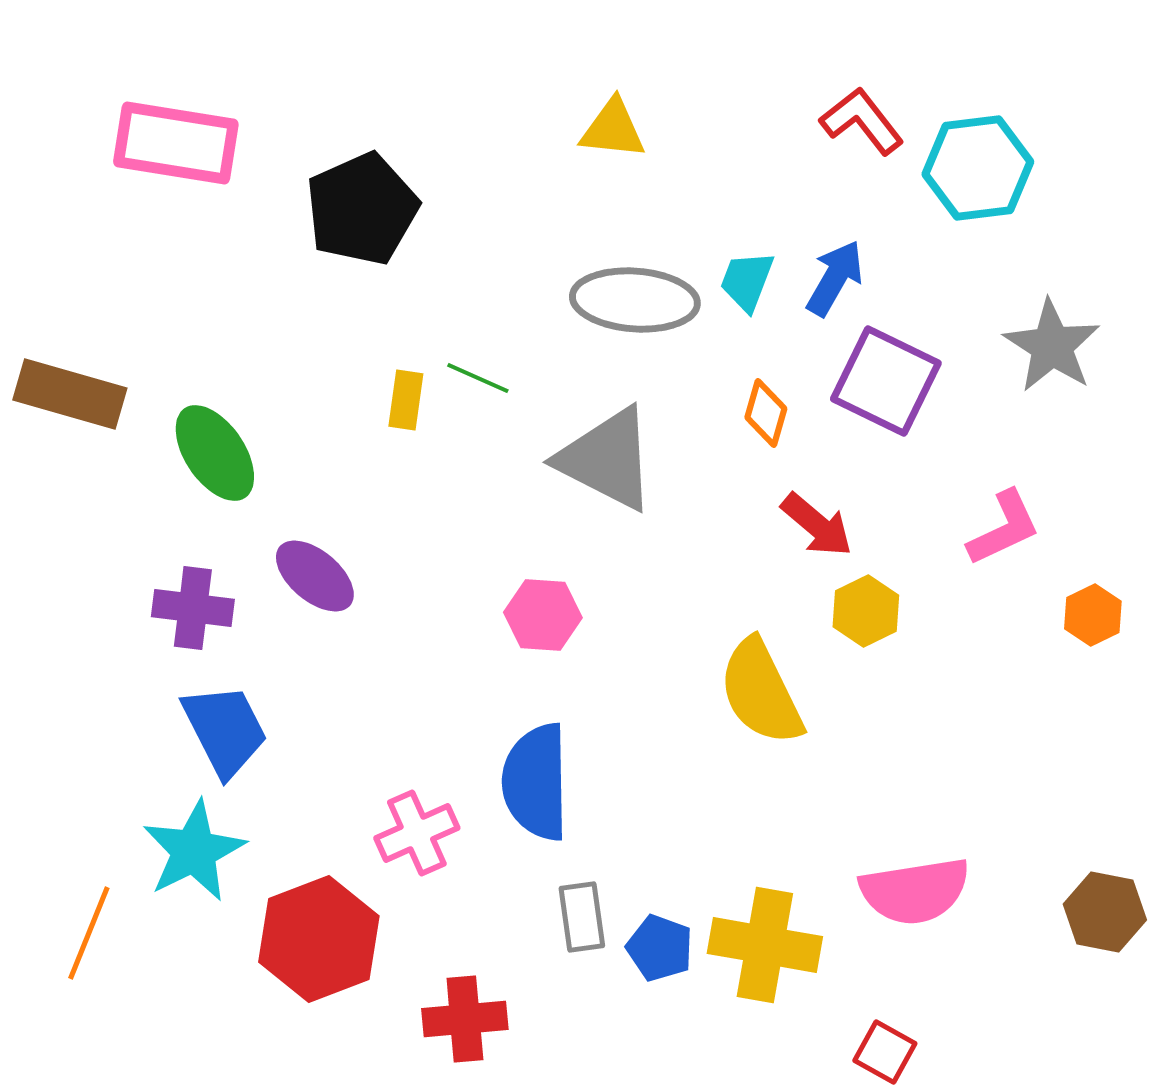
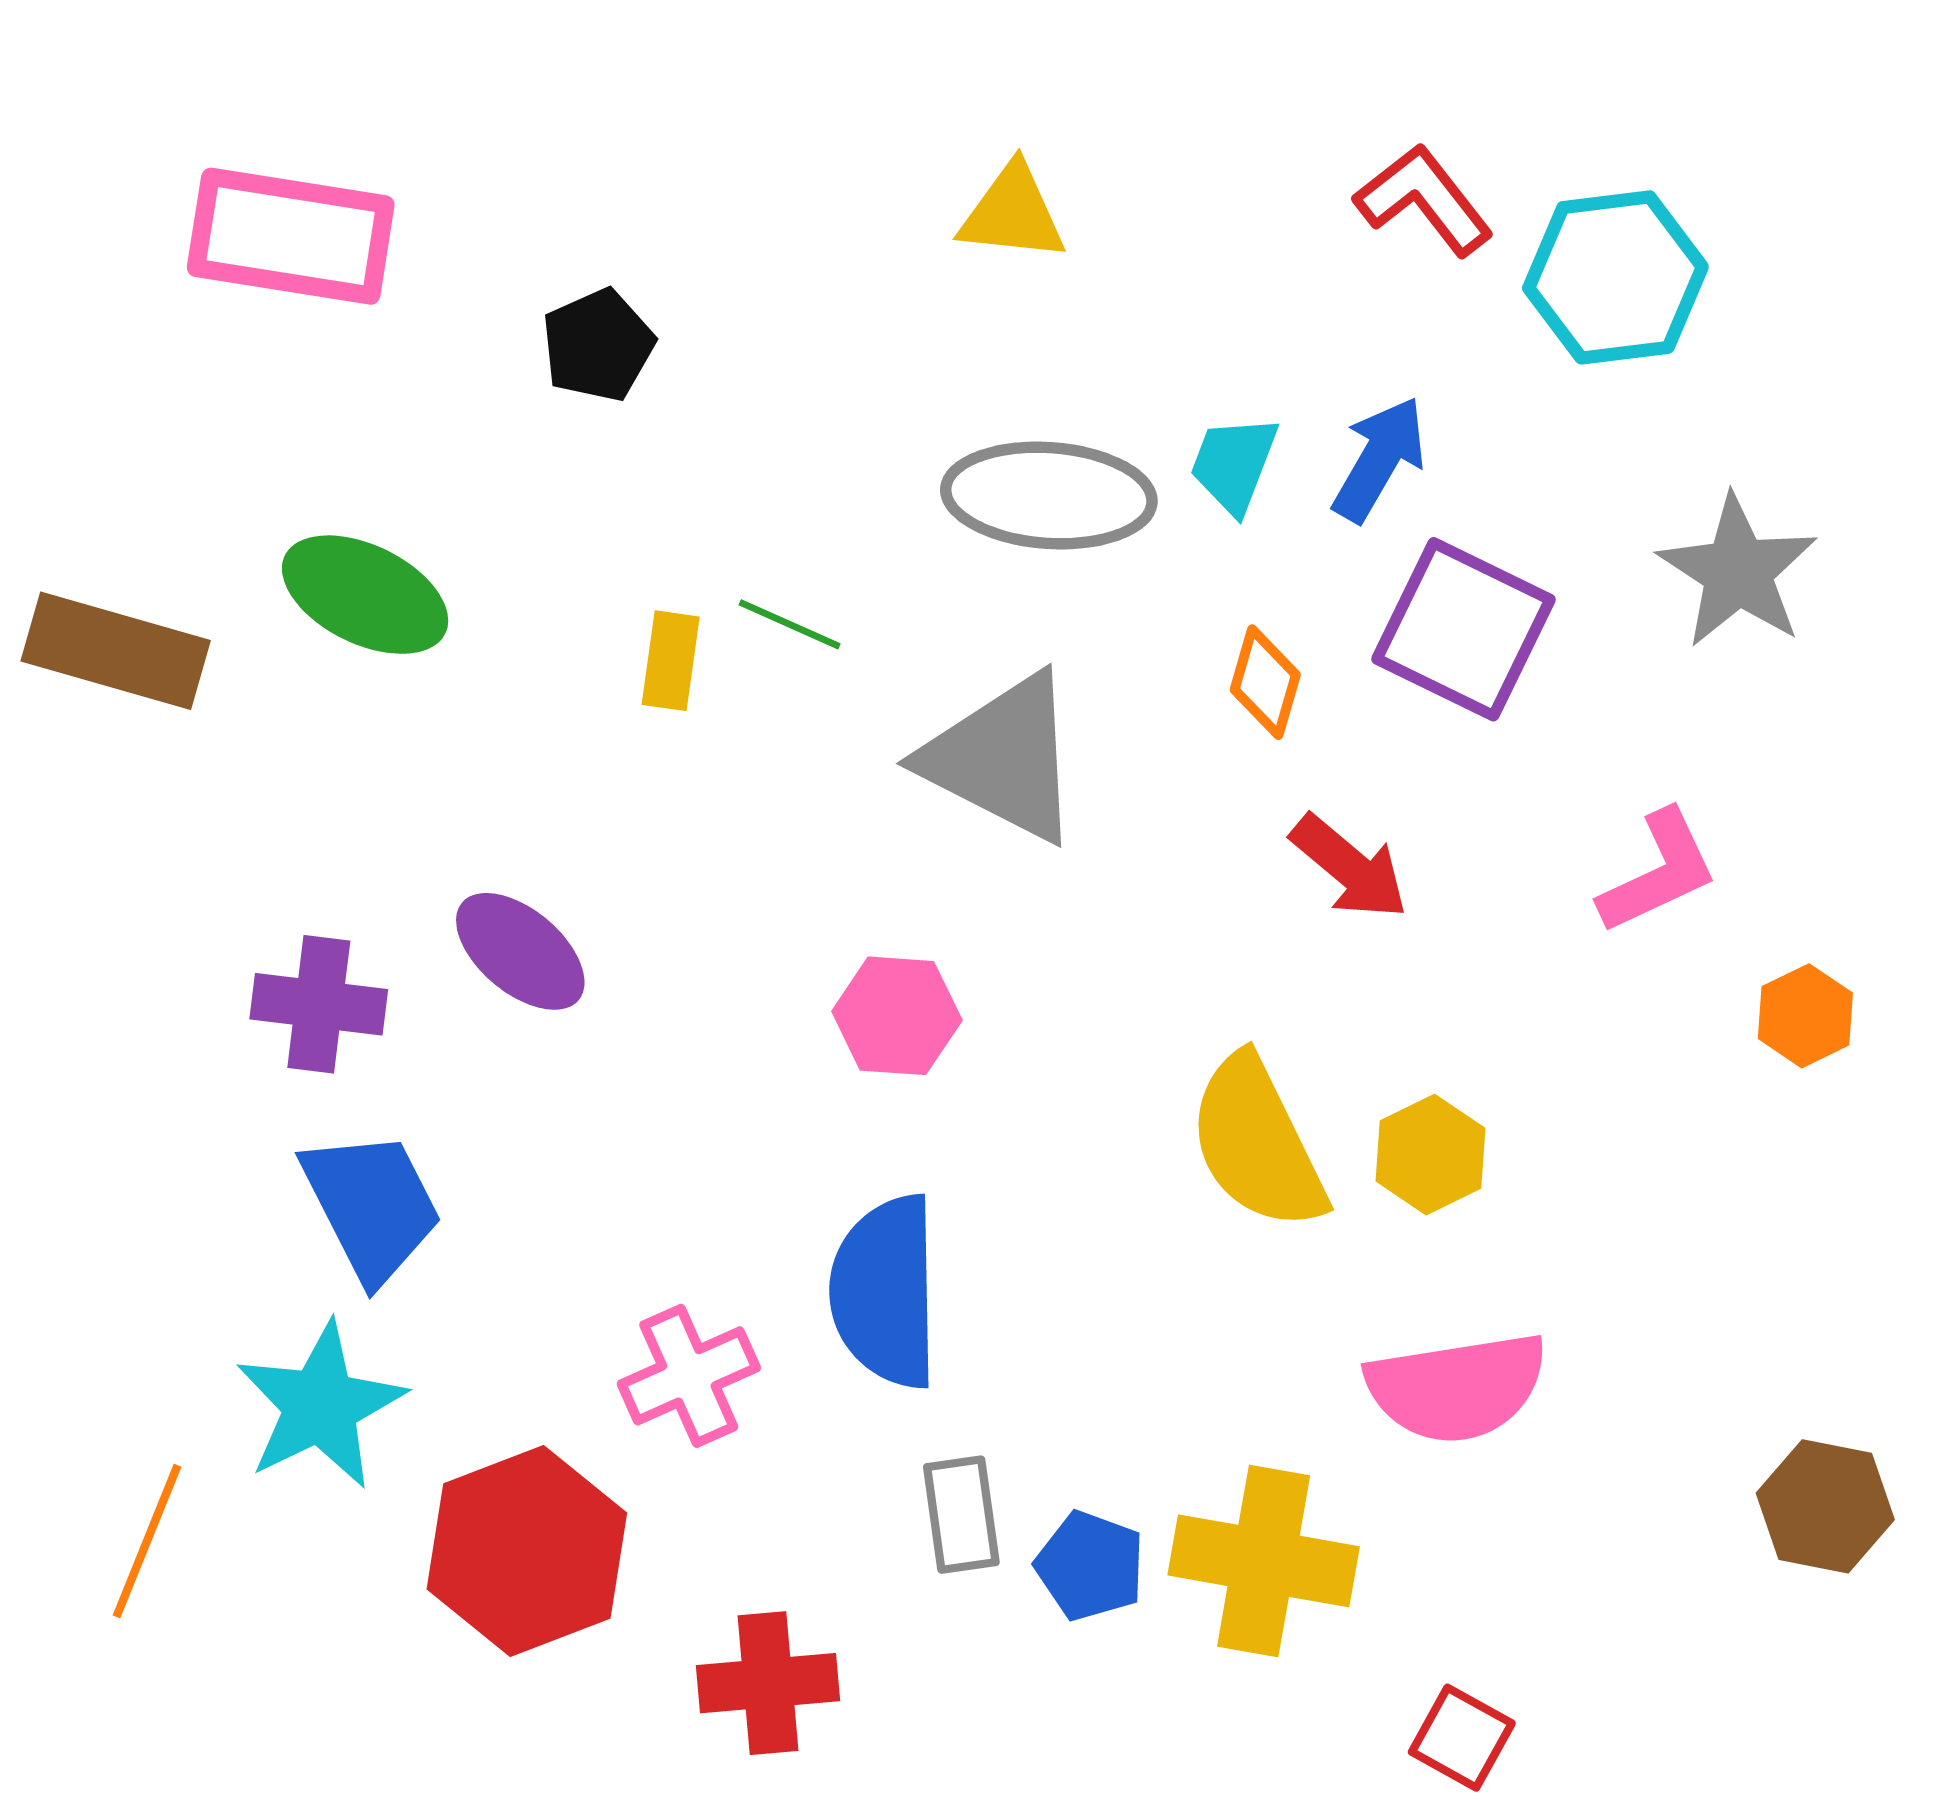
black pentagon: (362, 209) -> (598, 345), size x0.6
green ellipse: (215, 453) -> (365, 595), moved, turned -30
yellow hexagon: (866, 611) -> (1430, 1155), moved
pink semicircle: (915, 891) -> (1457, 1387), moved

